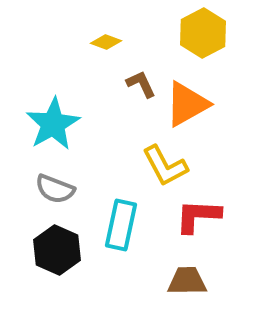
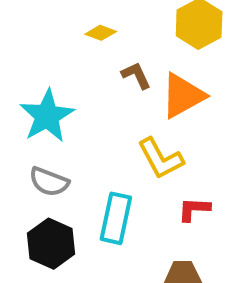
red L-shape: (198, 216) -> (194, 209), size x0.7

